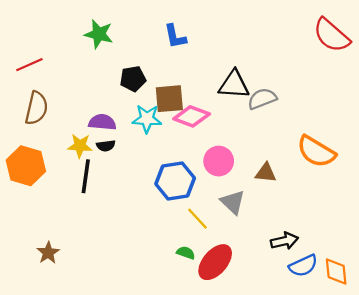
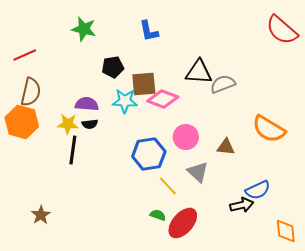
orange hexagon: (26, 166) -> (22, 122), moved
blue semicircle: (303, 266) -> (258, 190), moved

